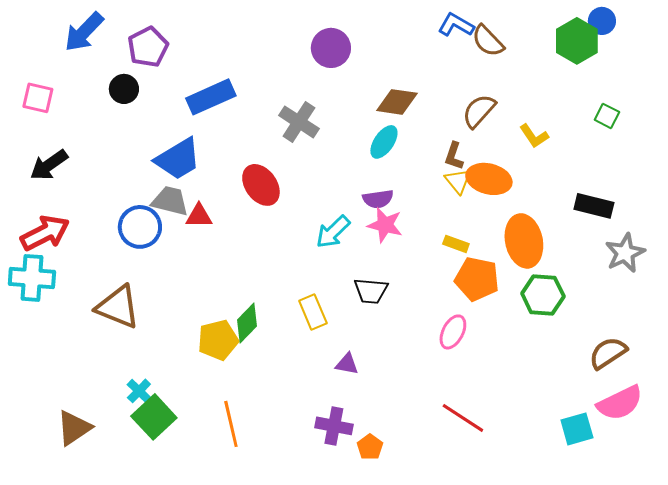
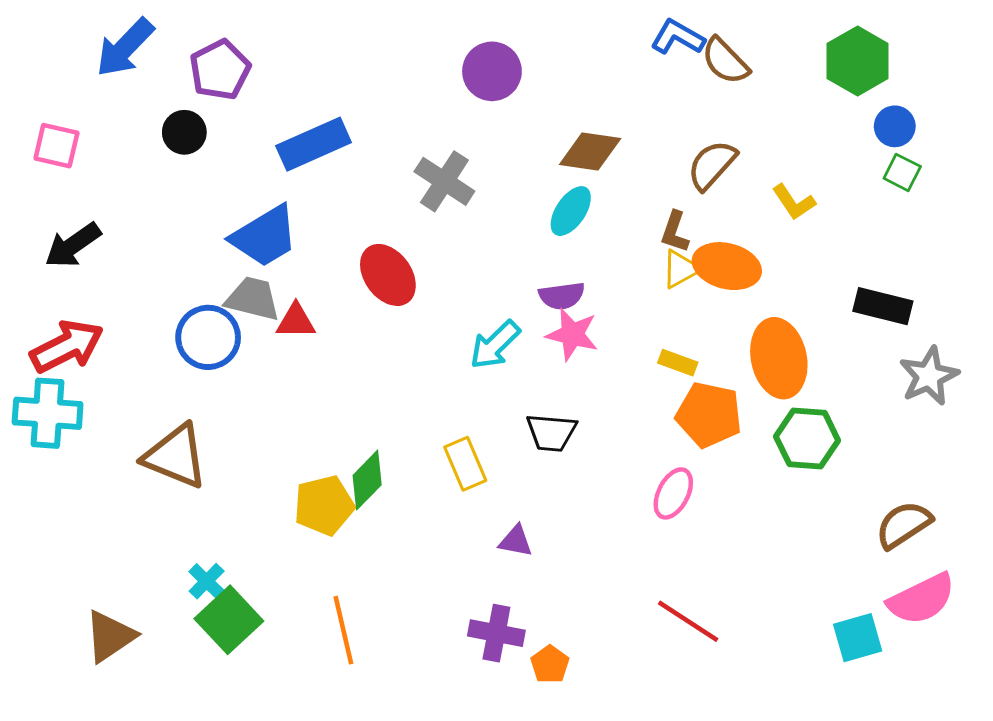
blue circle: (602, 21) -> (895, 126), moved
yellow triangle: (458, 181) -> (681, 269), turned 40

